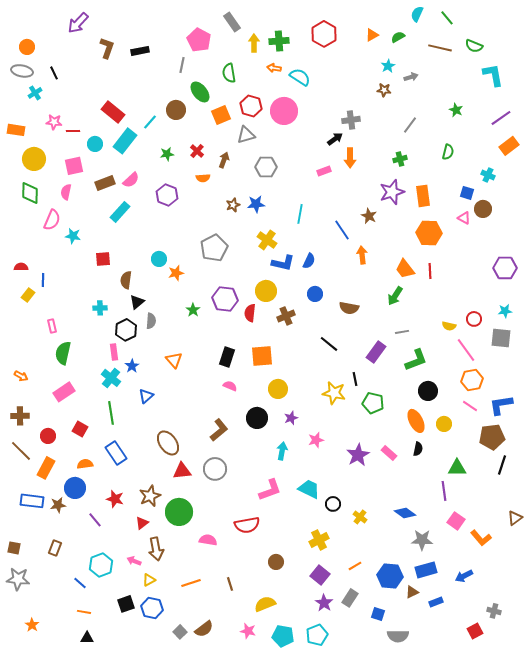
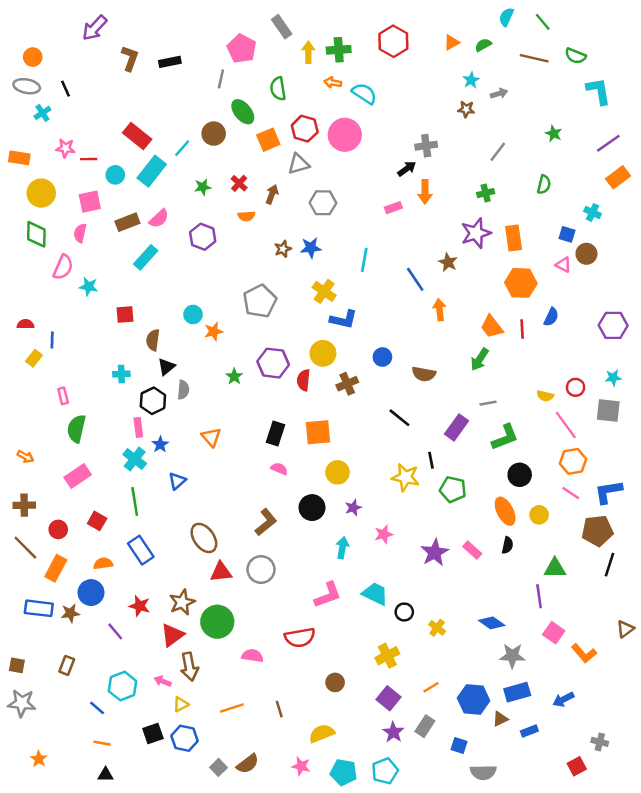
blue semicircle: (309, 261) -> (551, 317), moved
red triangle: (142, 523) -> (172, 635), size x1.5

